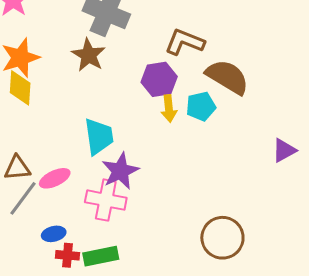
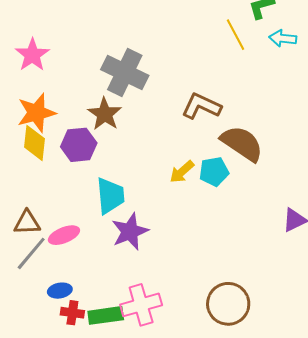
purple hexagon: (159, 79) -> (79, 145), moved
yellow arrow: (169, 108) -> (182, 172), turned 52
pink cross: (106, 200) -> (141, 305), moved, turned -30

